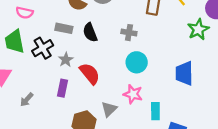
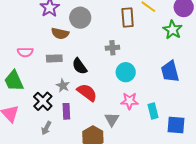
pink semicircle: (25, 13) -> (25, 52), moved
black semicircle: (90, 32) -> (80, 66), moved
black cross: (43, 48) -> (43, 101), moved
gray arrow: (27, 100) -> (46, 128), moved

